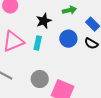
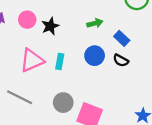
black star: (44, 21) -> (50, 26), moved

